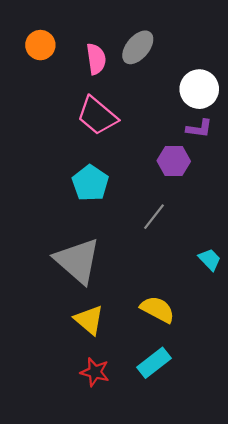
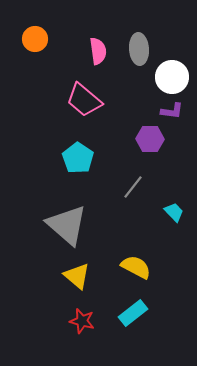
gray ellipse: (138, 47) -> (139, 49), moved, turned -44
pink semicircle: (96, 59) -> (98, 51), moved
cyan trapezoid: (210, 260) -> (174, 212), moved

